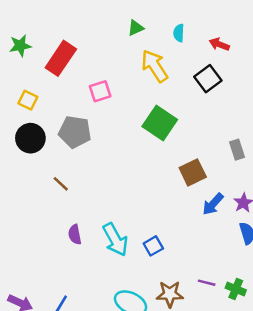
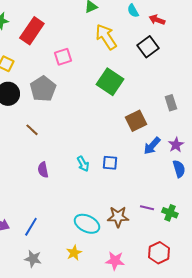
cyan semicircle: (179, 33) -> (133, 11), moved, turned -32
gray pentagon: (75, 132) -> (43, 89), turned 30
cyan arrow: (115, 240) -> (83, 164), moved, size x0.6
blue square: (153, 246) -> (110, 163), moved, turned 35

